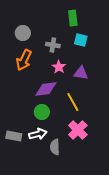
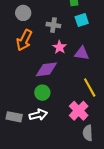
cyan square: (81, 40) -> (82, 20), turned -32
yellow line: (73, 102) -> (90, 88), moved
gray semicircle: (55, 147) -> (88, 133), moved

